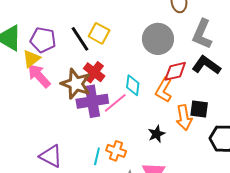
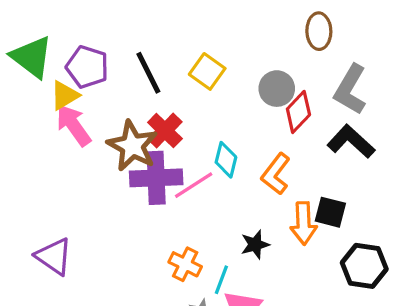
yellow square: (99, 33) -> (207, 71), moved
gray circle: (158, 39) -> (277, 89), size x0.7
red diamond: (175, 71) -> (298, 112), moved, turned -40
purple triangle: (51, 156) -> (54, 256), moved
cyan line: (97, 156) -> (221, 280), moved

